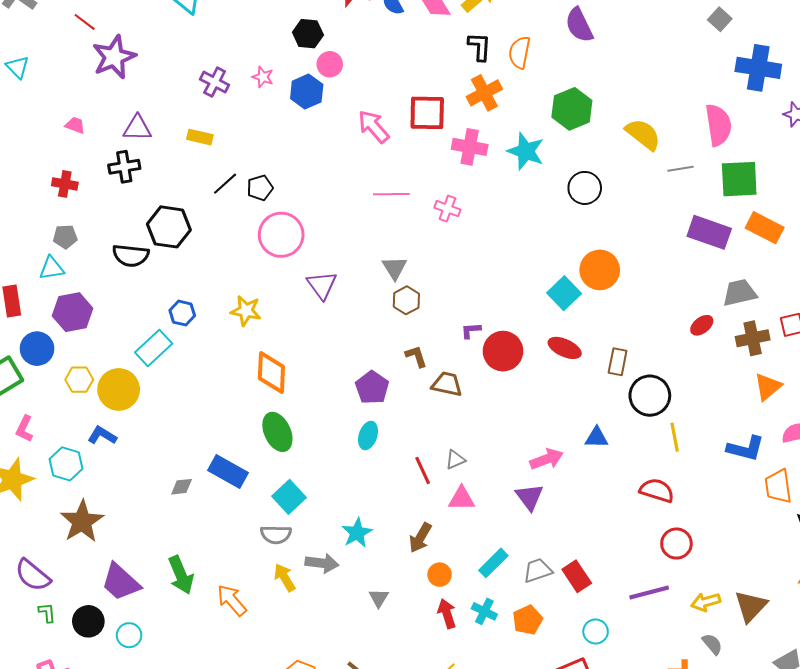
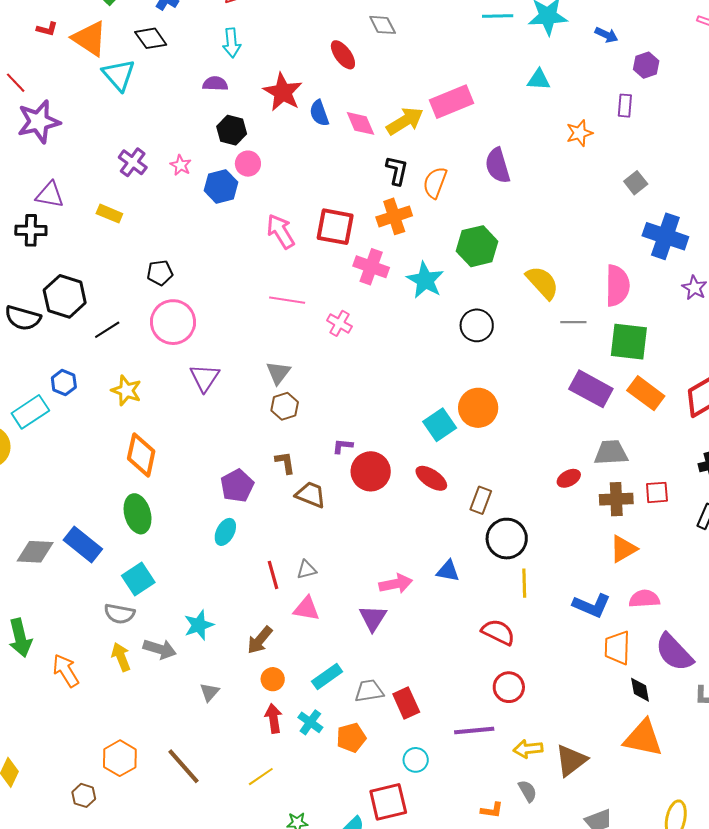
black line: (225, 184) -> (107, 330), moved
gray diamond: (182, 487) -> (35, 552), size x1.6

